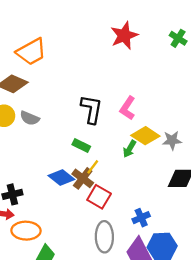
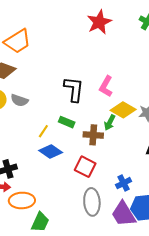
yellow line: (93, 167) -> (43, 131), moved
brown cross: (83, 178) -> (93, 135), moved, turned -30

